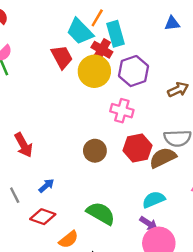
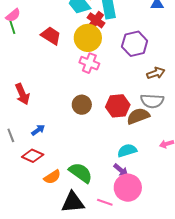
red trapezoid: (62, 57) -> (51, 36), moved, turned -35
purple hexagon: (133, 71) -> (135, 44), moved
brown arrow: (178, 90) -> (156, 73), moved
pink cross: (122, 111) -> (89, 63), moved
green semicircle: (101, 213) -> (81, 173), moved

